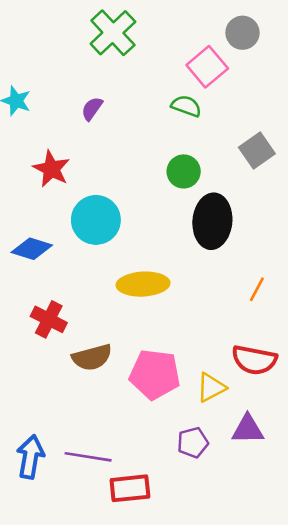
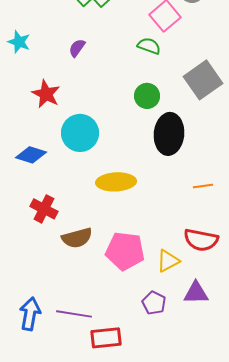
gray square: (257, 151) -> (203, 80), size x1.4
orange line: (257, 289) -> (203, 186), turned 54
purple pentagon: (193, 442) -> (154, 303), turned -30

